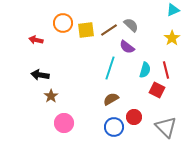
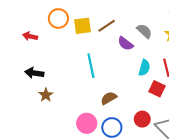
gray semicircle: (131, 25) -> (144, 31), moved
cyan line: (110, 68) -> (91, 66), moved, turned -30
red circle: (134, 117) -> (142, 119), moved
pink circle: (64, 123) -> (87, 123), moved

